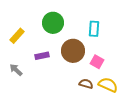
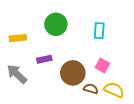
yellow rectangle: (17, 36) -> (18, 38), turned 42
brown circle: (73, 51) -> (73, 73), moved
gray arrow: (16, 70) -> (17, 74), size x1.5

